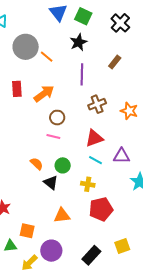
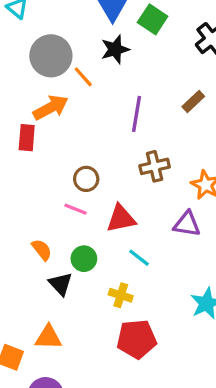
black star: (79, 42) -> (115, 49), moved
red rectangle: (17, 89) -> (27, 138), moved
orange arrow: (44, 94) -> (51, 107), moved
red triangle: (94, 138) -> (121, 219), moved
purple triangle: (122, 156) -> (187, 224), moved
orange triangle: (62, 215) -> (48, 337), moved

